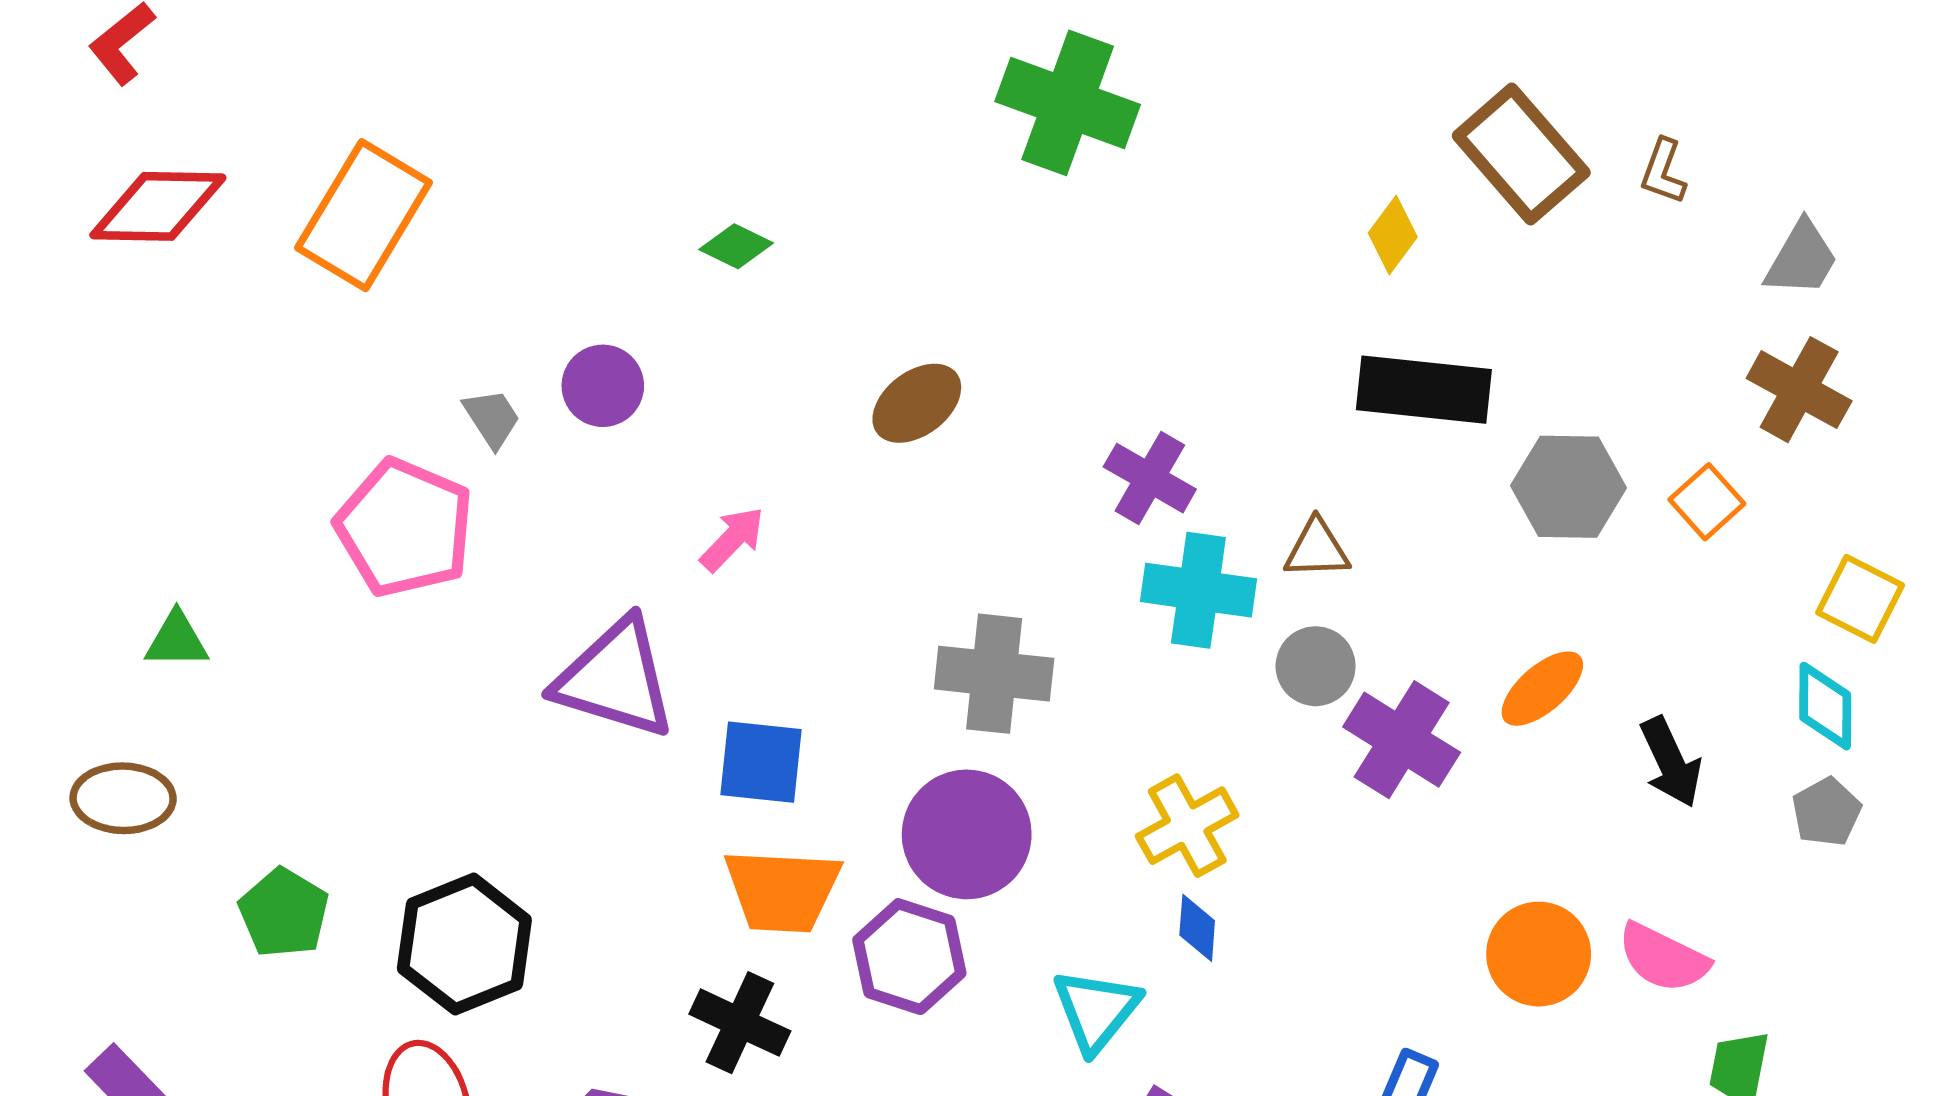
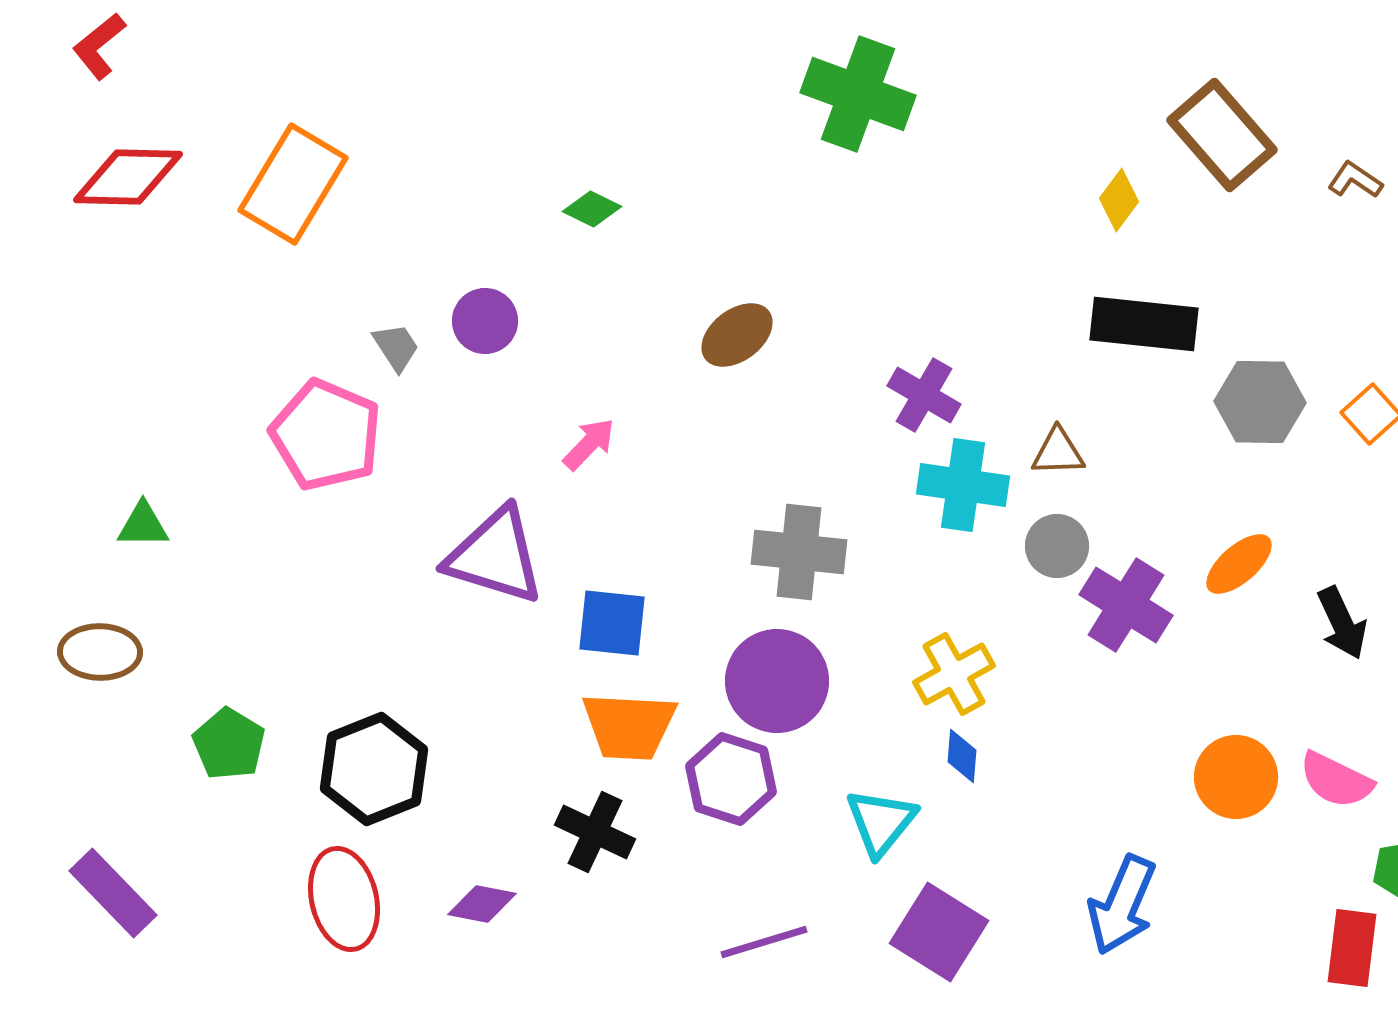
brown L-shape: (1663, 171) -> (1355, 180), moved, turned 104

